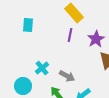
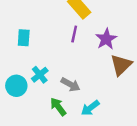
cyan rectangle: (28, 25) -> (24, 38), moved
cyan circle: (23, 86) -> (16, 86), moved

